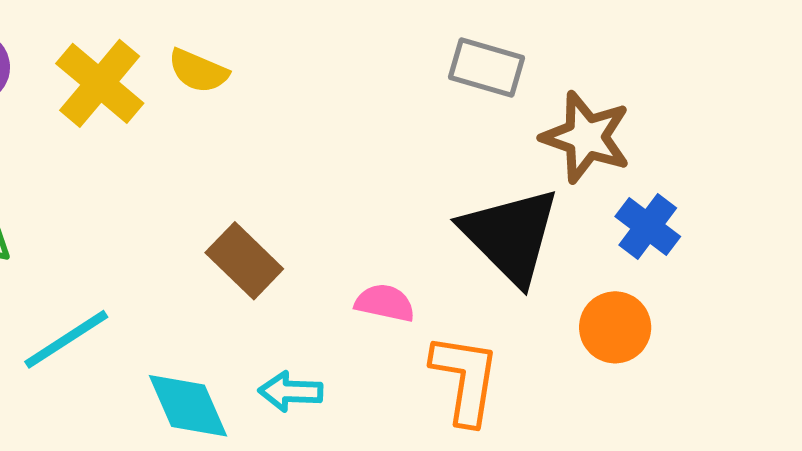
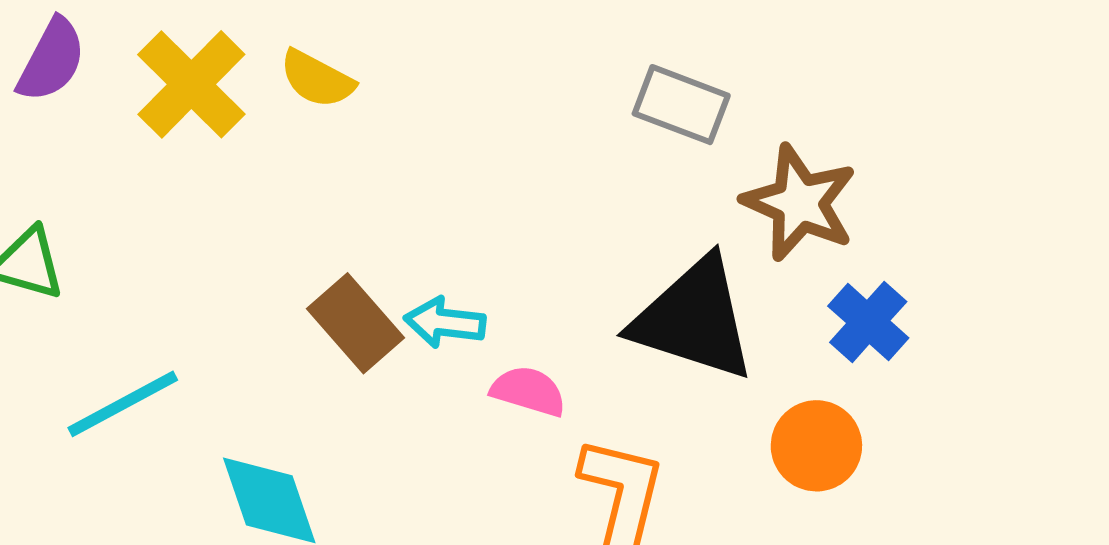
black triangle: (510, 235) -> (694, 319), turned -32
cyan arrow: (291, 392) -> (445, 322), moved

